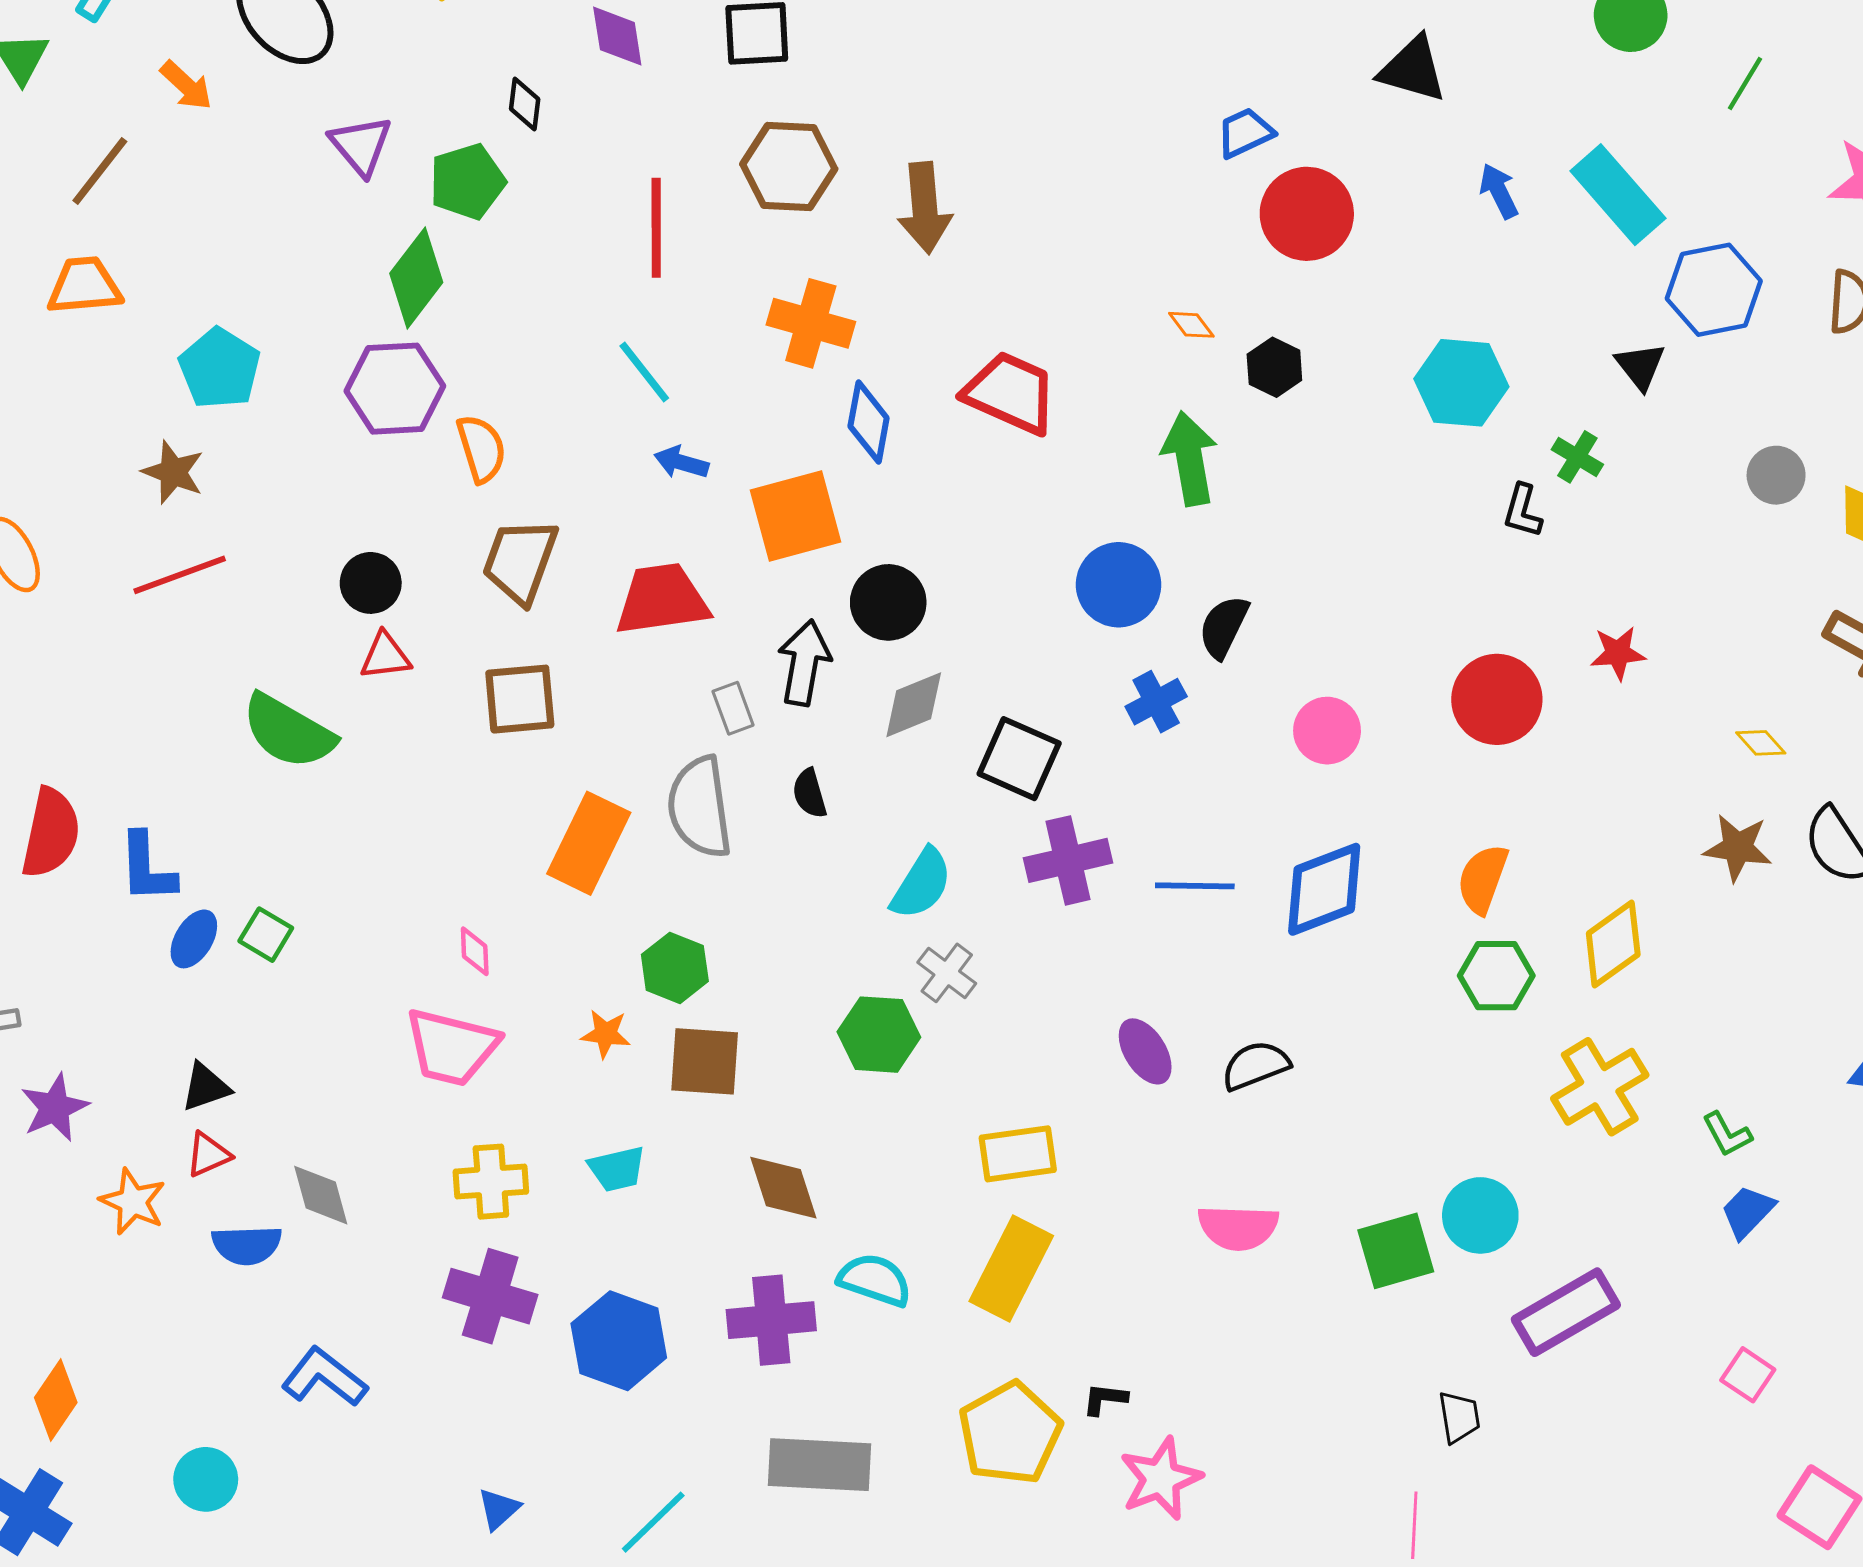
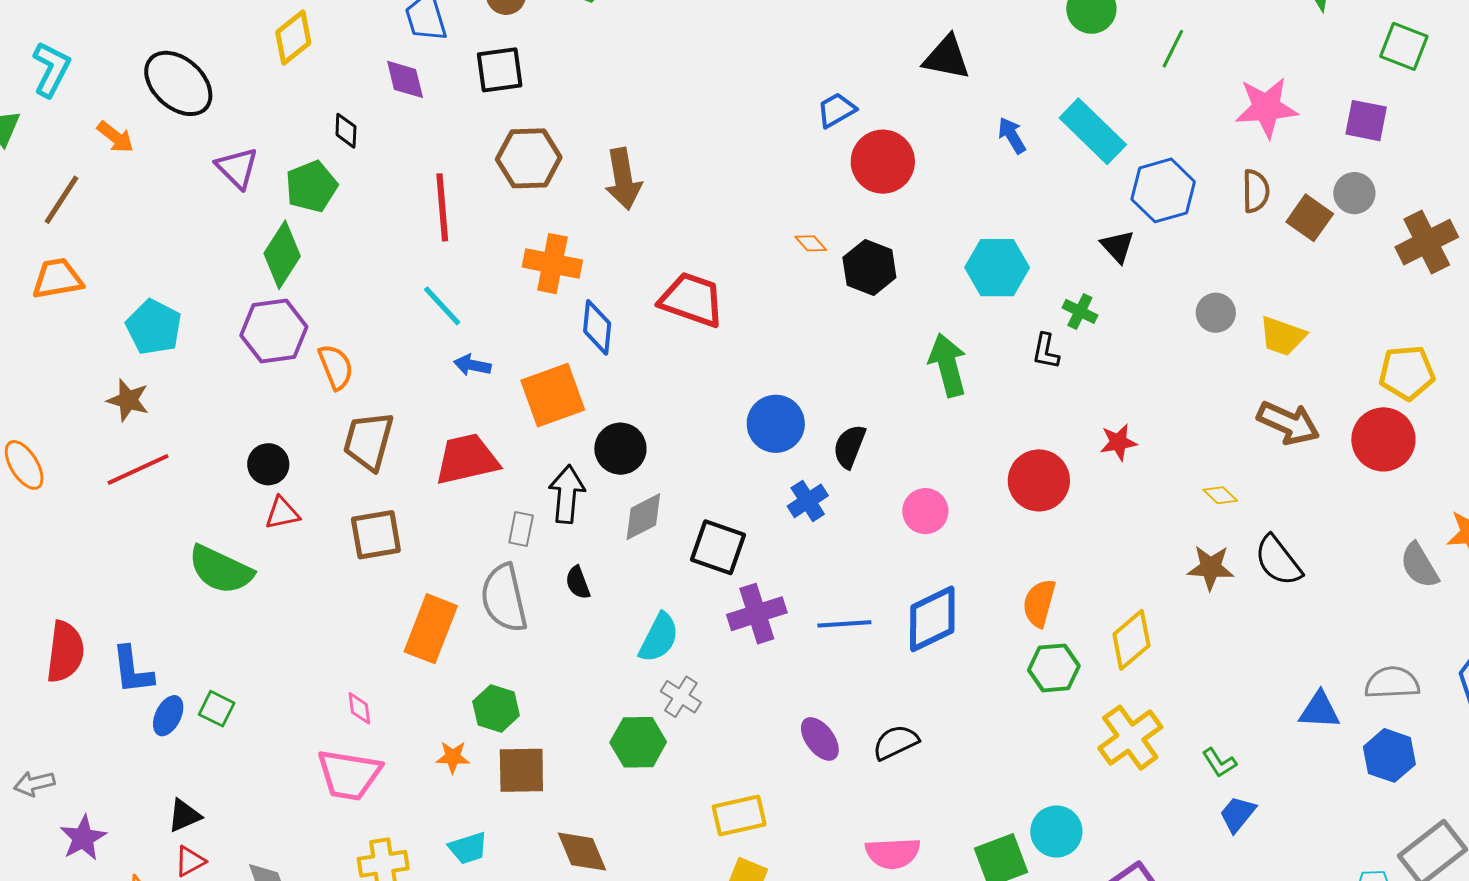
black hexagon: (1274, 367) -> (869, 268), size x1.4
green arrow: (1190, 459) -> (948, 365), moved
gray rectangle: (733, 708) -> (521, 529), turned 36

